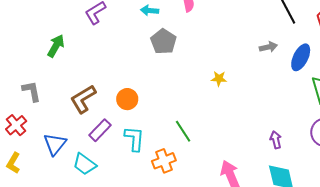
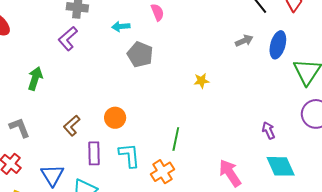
brown L-shape: (83, 99) -> (72, 126), size x0.7
purple rectangle: (100, 130) -> (94, 153), turned -35
green line: (183, 131) -> (176, 139), turned 55

